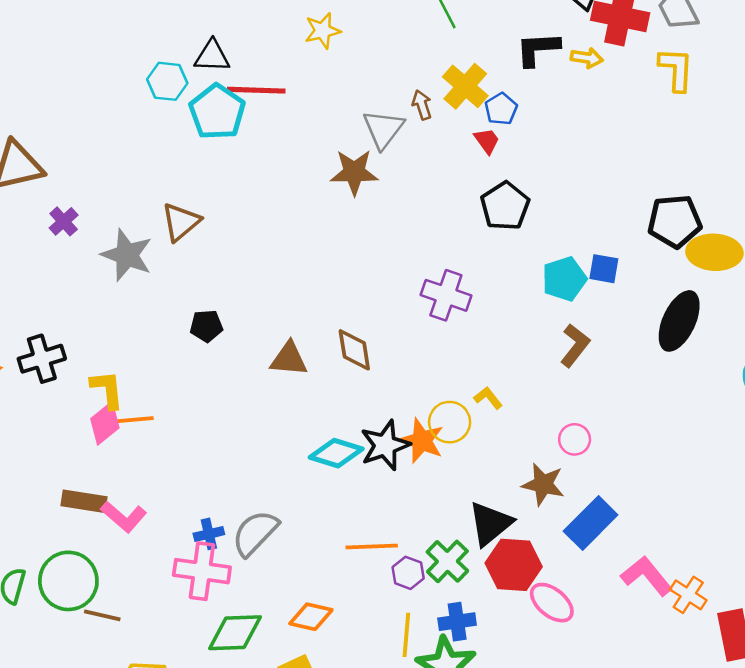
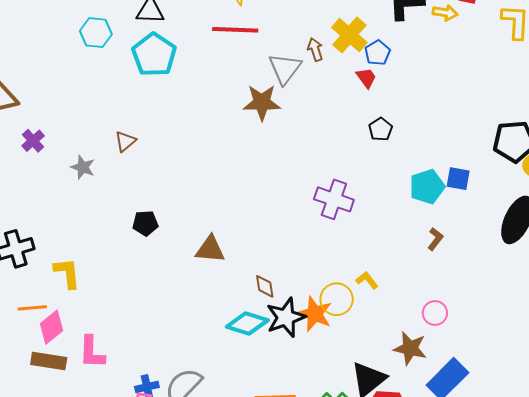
cyan hexagon: (167, 81) -> (96, 33), moved
red line: (256, 90) -> (235, 30), moved
black pentagon: (505, 206) -> (381, 129), size x0.6
brown triangle: (181, 222) -> (125, 141), size x0.7
gray star: (127, 255) -> (83, 167), size x0.6
brown L-shape: (575, 345) -> (435, 239), size x0.7
brown diamond: (354, 350) -> (265, 286), moved, size x0.7
orange line: (135, 420) -> (32, 308), moved
pink diamond: (105, 423) -> (51, 327), moved
pink L-shape: (124, 517) -> (92, 352), moved, turned 51

